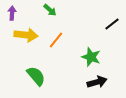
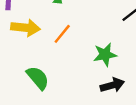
green star: (91, 57) -> (105, 55), turned -30

